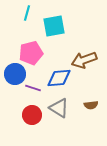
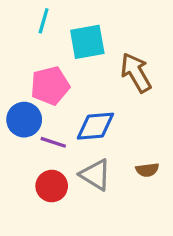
brown arrow: (84, 60) -> (136, 73), moved, turned 80

